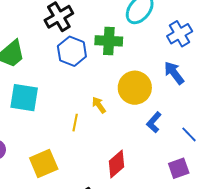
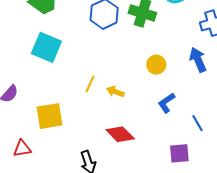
yellow circle: (135, 88) -> (156, 65), size x0.6
yellow arrow: (99, 105) -> (115, 92), moved, turned -48
red diamond: (116, 164) -> (120, 134), turned 72

